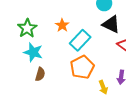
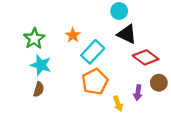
brown semicircle: (40, 74) -> (39, 89), moved

